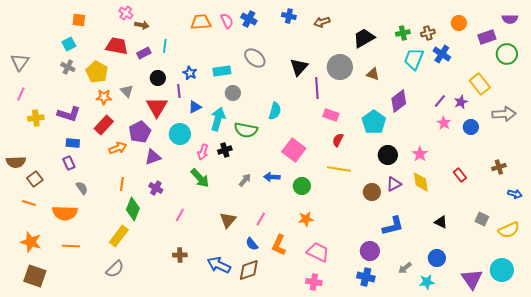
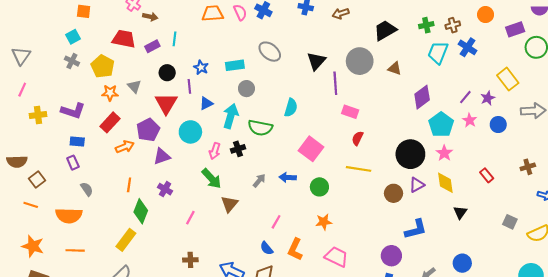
cyan pentagon: (374, 122) -> (441, 125), moved
black circle: (388, 155) -> (410, 154), size x1.4
brown triangle: (228, 220) -> (230, 204), moved
black triangle: (441, 222) -> (460, 212), moved, turned 40

